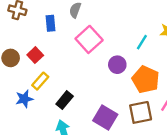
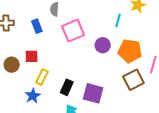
pink square: (89, 39) -> (73, 31), turned 35
red square: (35, 55) -> (32, 56), turned -32
purple square: (105, 118) -> (93, 93), moved

